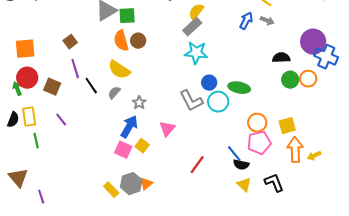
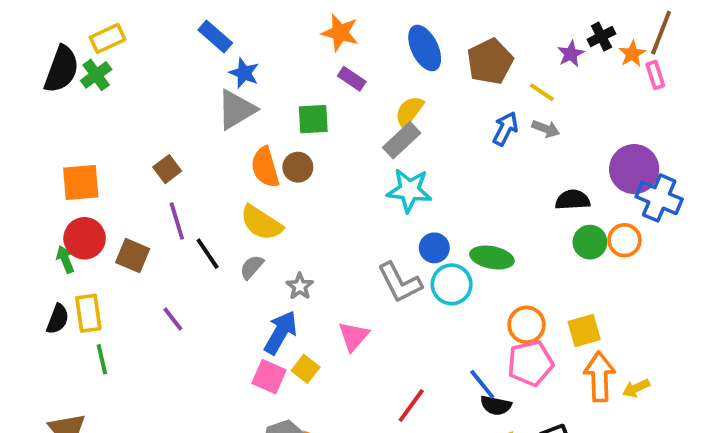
green square: (127, 16) -> (313, 119), moved
purple line: (61, 120) -> (173, 319), moved

